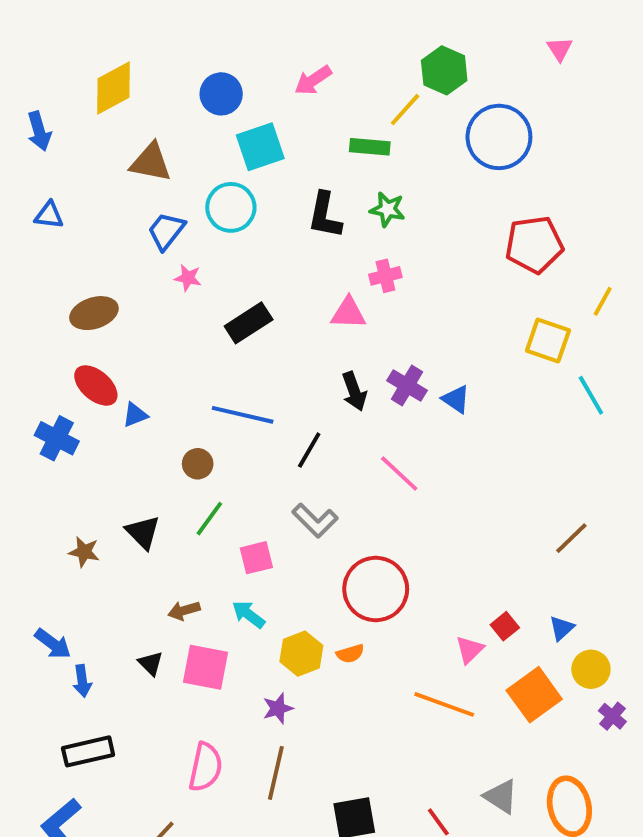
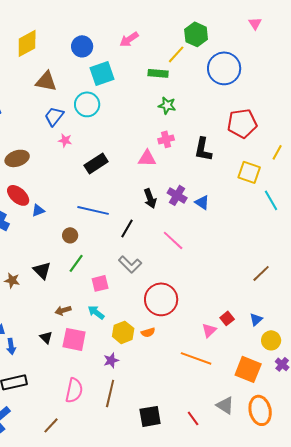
black L-shape: (325, 215) -> (203, 149), moved
orange square: (534, 695) -> (248, 369), moved, turned -32

